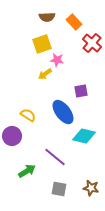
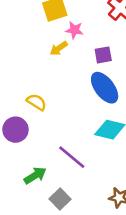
purple square: (81, 91) -> (103, 55), moved
blue ellipse: (63, 112) -> (105, 88), moved
gray square: (59, 189) -> (60, 199), moved, turned 35

